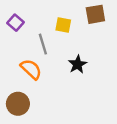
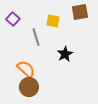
orange semicircle: (31, 69) -> (26, 69), moved
brown circle: (18, 104) -> (29, 87), moved

